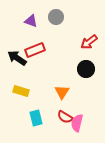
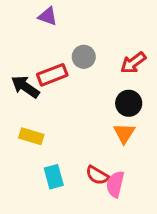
gray circle: (56, 17) -> (84, 57), moved
purple triangle: (31, 21) -> (48, 16), moved
orange triangle: (62, 92) -> (124, 133), moved

